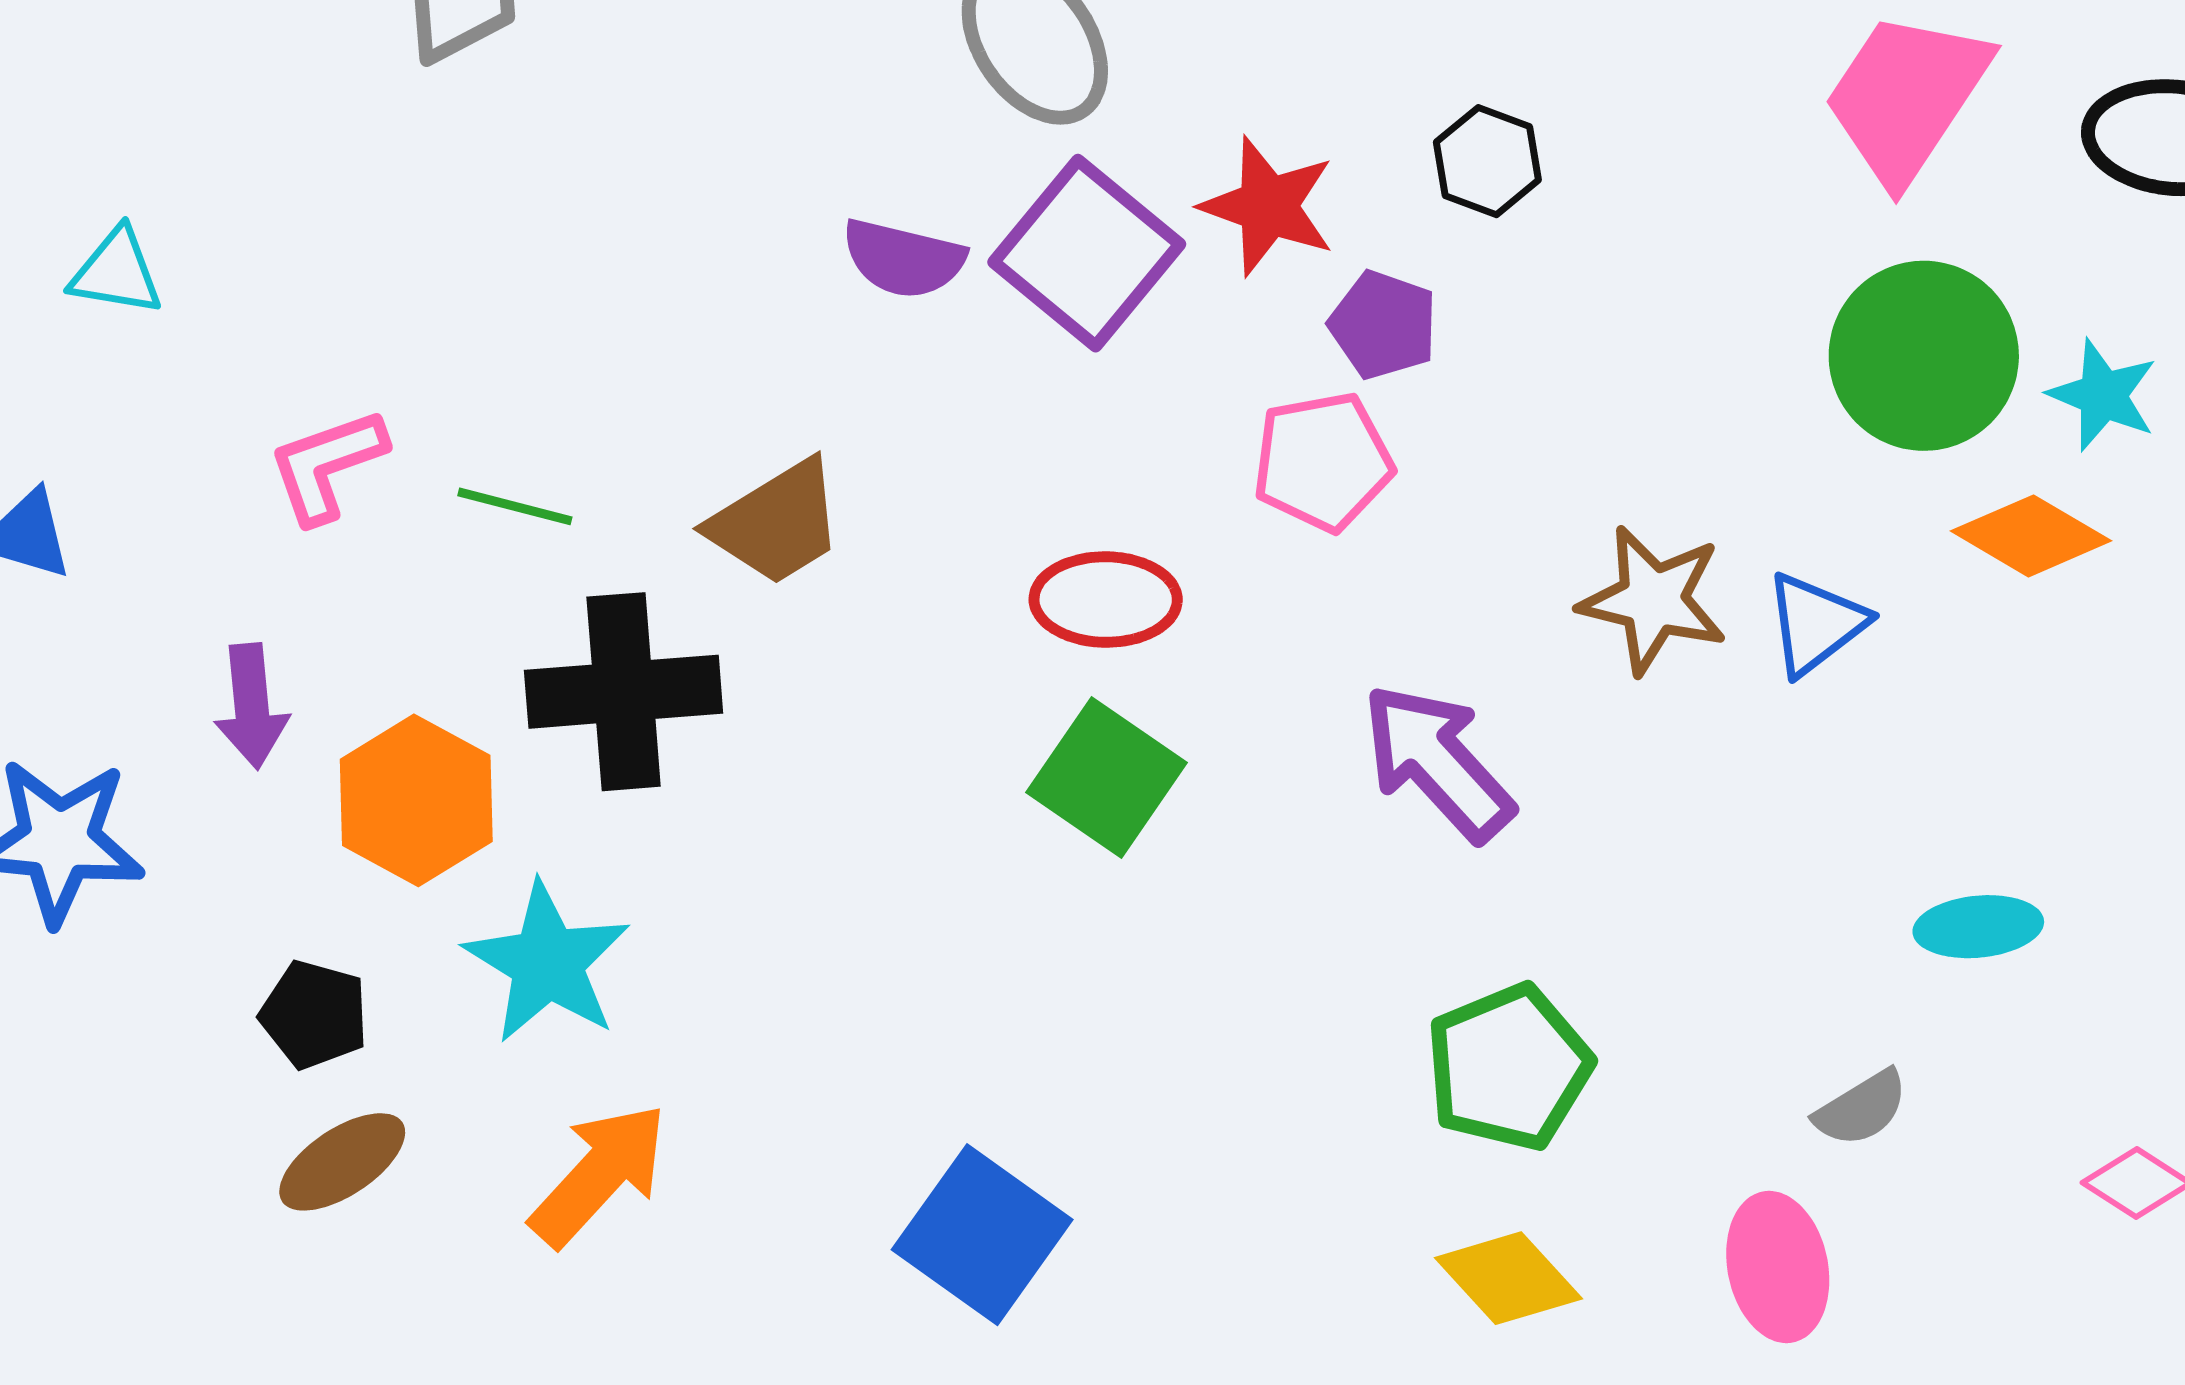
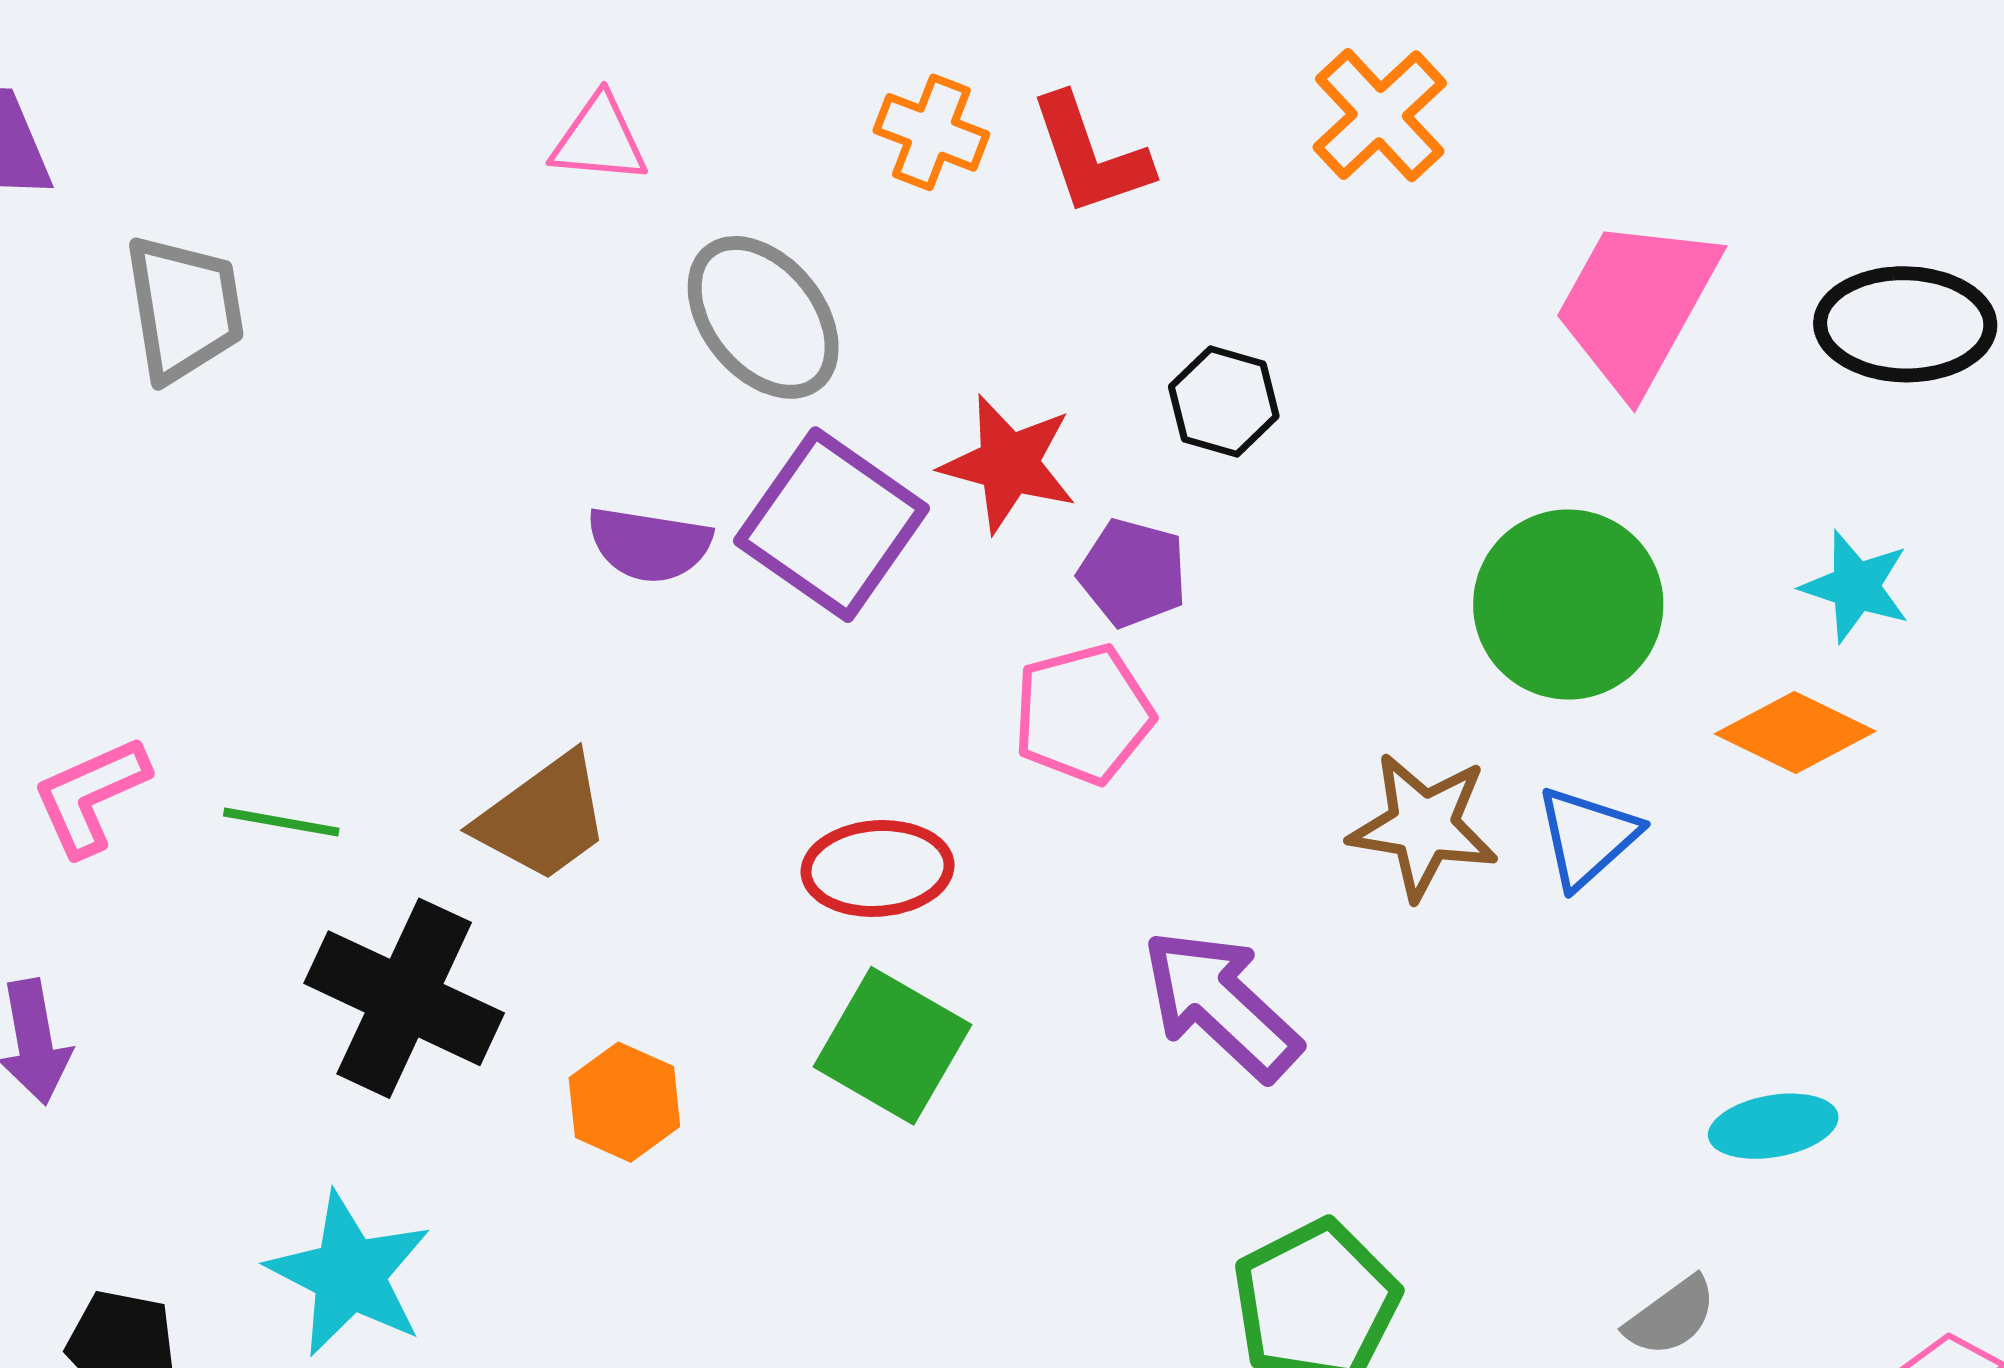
green circle: (1924, 356) -> (1568, 604), moved
black cross: (624, 692) -> (404, 998), turned 34
orange hexagon: (416, 800) -> (624, 1102), moved, size x0.7

